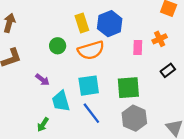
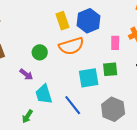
green circle: (58, 46) -> (40, 52), moved
cyan square: (89, 86) -> (89, 78), moved
green square: (128, 88) -> (110, 69), moved, size x0.7

